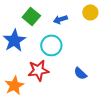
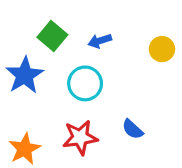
yellow circle: (90, 12) -> (162, 49), moved
red star: (38, 70) -> (80, 137), moved

